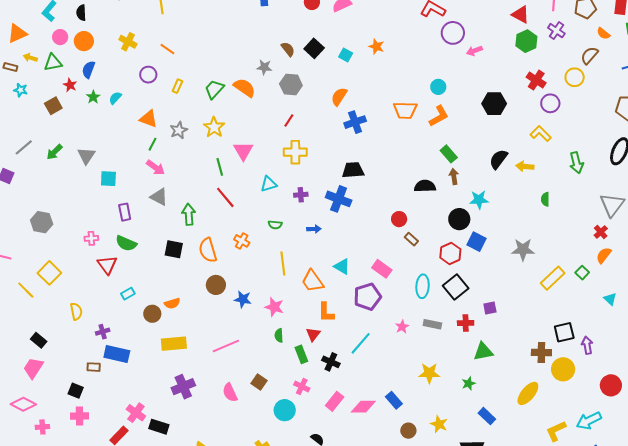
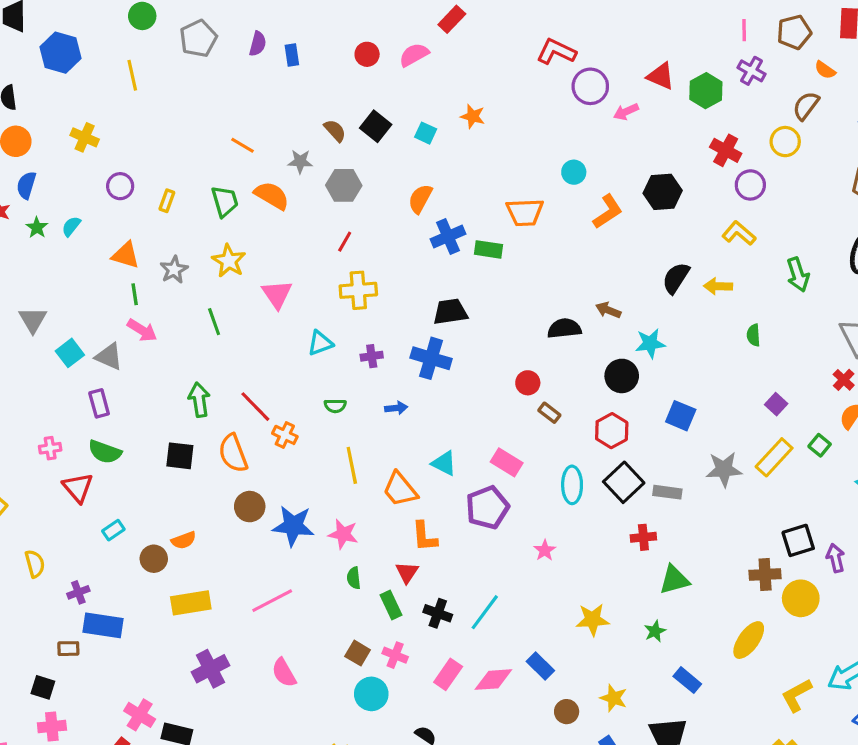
red triangle: (521, 15) -> (661, 76), moved
orange line: (167, 49) -> (243, 145), moved
green trapezoid: (214, 89) -> (225, 201), turned 125
orange L-shape: (439, 116) -> (608, 212), moved
green line: (152, 144) -> (135, 294), turned -32
green rectangle: (449, 154) -> (489, 249), moved, turned -36
green line: (220, 167) -> (214, 322), moved
brown arrow: (454, 176) -> (608, 310), turned -56
cyan square: (108, 179) -> (70, 353), turned -36
gray triangle: (159, 197) -> (109, 357), moved
red line: (225, 197) -> (255, 407), moved
blue square: (476, 242) -> (681, 416), moved
gray star: (523, 250) -> (724, 469), moved
blue star: (243, 299) -> (293, 526), size x1.5
purple square: (490, 308) -> (776, 404), moved, turned -32
gray rectangle: (432, 324) -> (667, 492), moved
cyan line: (361, 343) -> (485, 612), moved
brown square: (259, 382) -> (358, 653), moved

